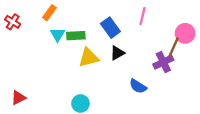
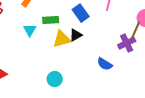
cyan triangle: (57, 34) -> (30, 30), moved
black triangle: (117, 53) -> (76, 35), moved

